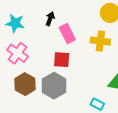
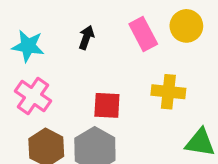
pink rectangle: (67, 34) -> (143, 34), moved
yellow cross: (100, 41) -> (168, 92), moved

